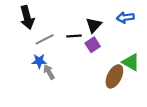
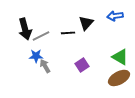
black arrow: (27, 17) -> (25, 29), moved
purple square: (93, 45) -> (82, 65), moved
brown ellipse: (114, 76) -> (119, 78), moved, turned 35

